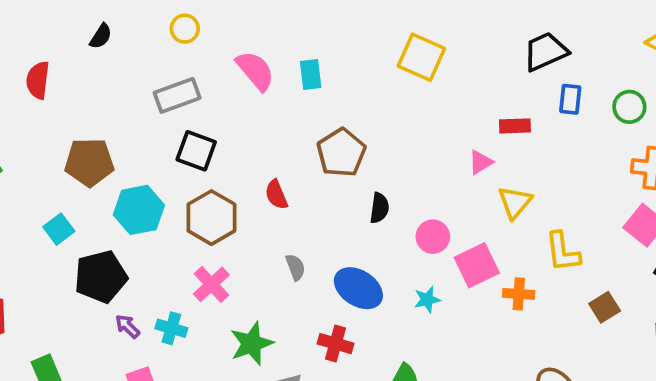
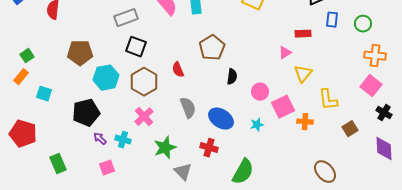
cyan square: (59, 229) -> (44, 94), moved, turned -35
gray semicircle: (295, 267) -> (188, 108), size x1.5

